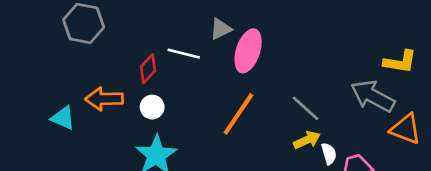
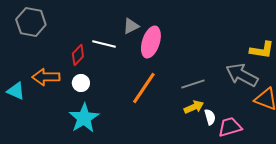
gray line: (306, 108) -> (193, 84), turned -60

